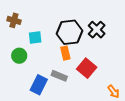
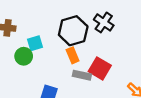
green circle: (19, 56) -> (24, 56), moved
gray rectangle: (59, 76) -> (82, 75), moved

